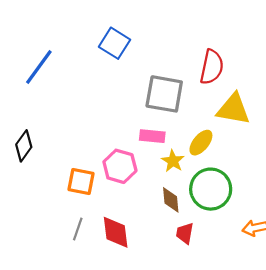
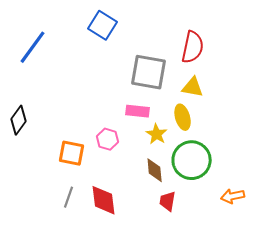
yellow triangle: (233, 109) -> (193, 87), moved, size x0.7
yellow ellipse: (201, 143) -> (183, 117), turned -55
pink hexagon: (120, 166) -> (108, 139), size x0.7

